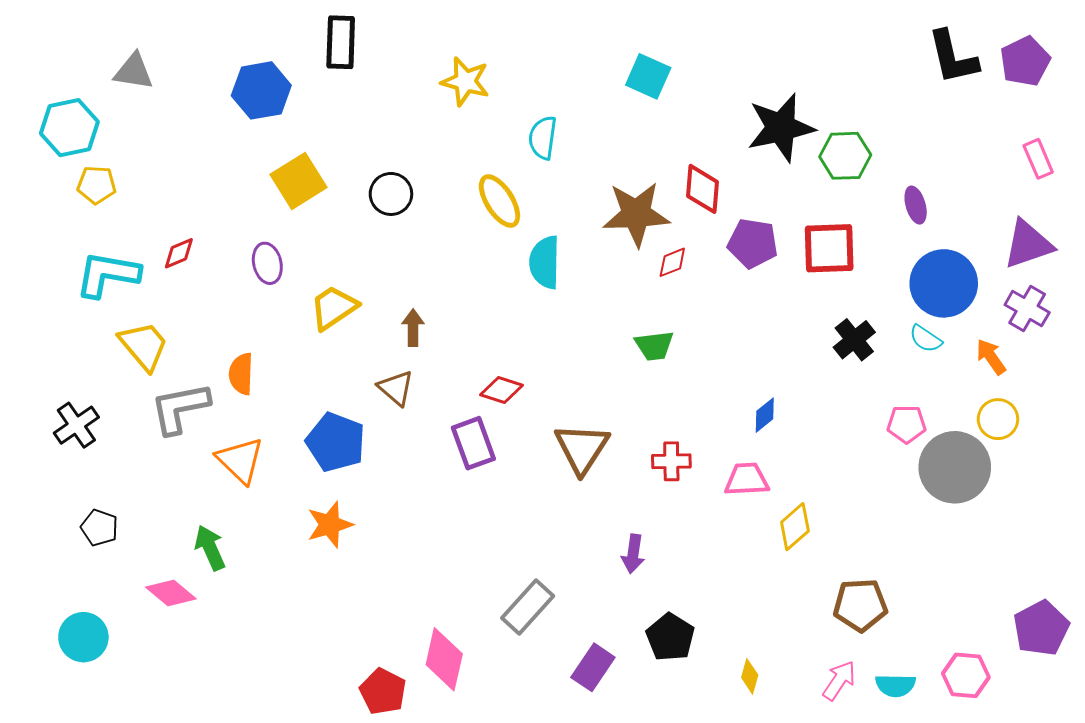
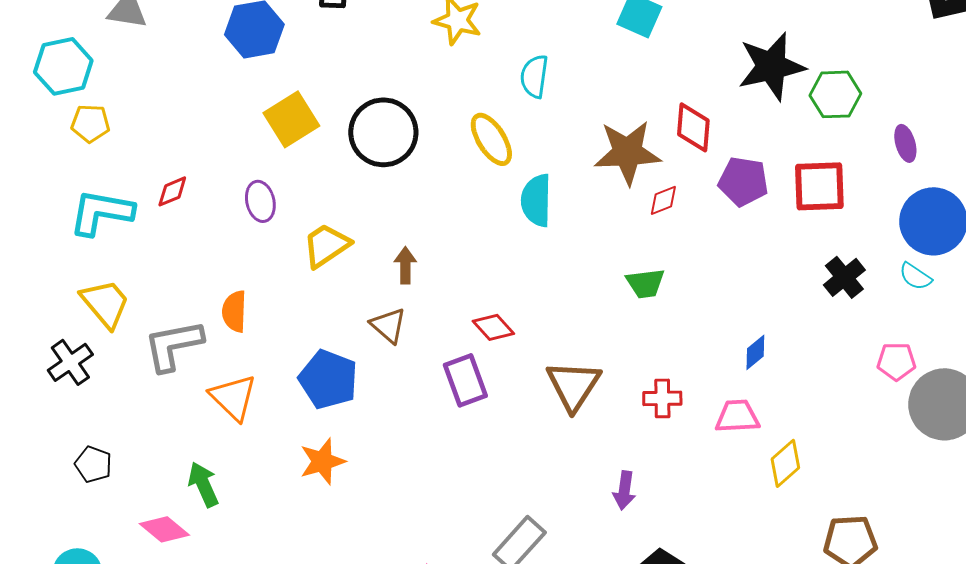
black circle: (391, 194) -> (383, 132), size x1.6
yellow trapezoid: (144, 346) -> (105, 303), moved
red diamond: (501, 390) -> (493, 327), turned 30

